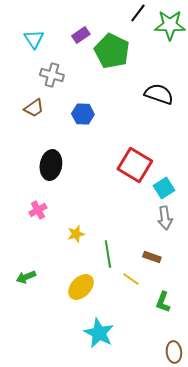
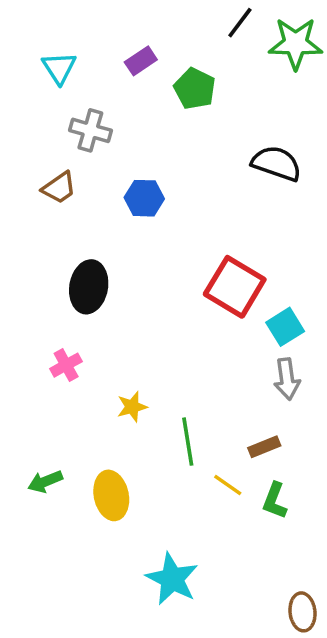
green pentagon: (112, 51) -> (195, 89), size x0.7
brown rectangle: (152, 257) -> (264, 447), turned -42
yellow ellipse: (81, 287) -> (111, 495), moved, turned -56
green L-shape: (163, 302) -> (275, 501), moved

